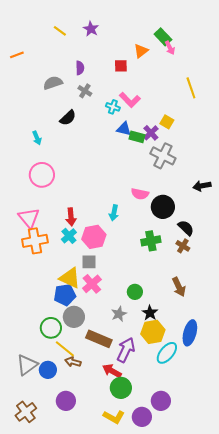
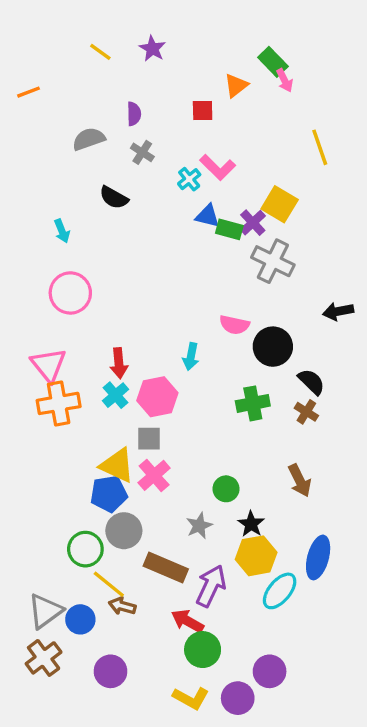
cyan cross: (113, 107) -> (189, 179), turned 32
black semicircle: (68, 118) -> (114, 198), turned 72
yellow square: (167, 122) -> (280, 204), size x1.5
brown cross: (26, 412) -> (44, 658), moved

